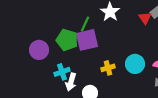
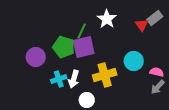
cyan circle: (135, 64) -> (134, 61), moved
yellow cross: (108, 68) -> (105, 75), size x1.6
white arrow: (71, 82) -> (74, 79), moved

